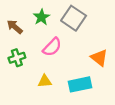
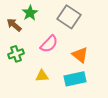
green star: (41, 17) -> (30, 13), moved
orange triangle: (99, 58) -> (80, 55), moved

